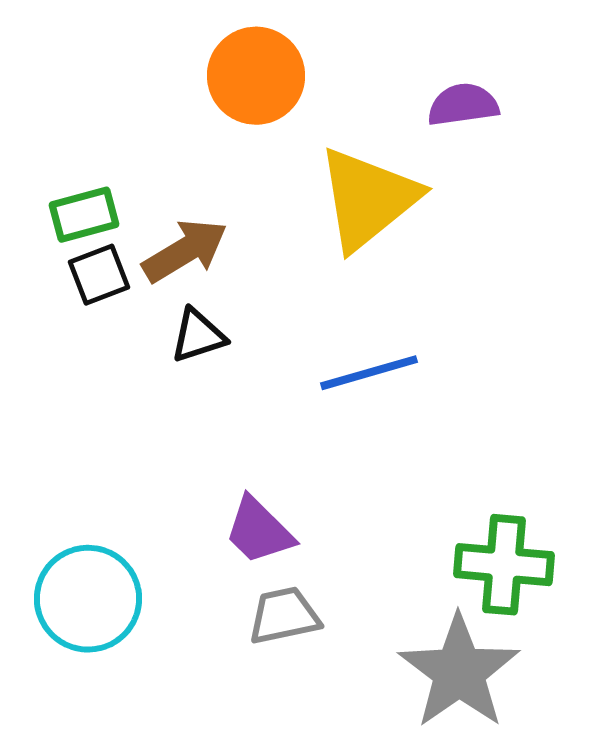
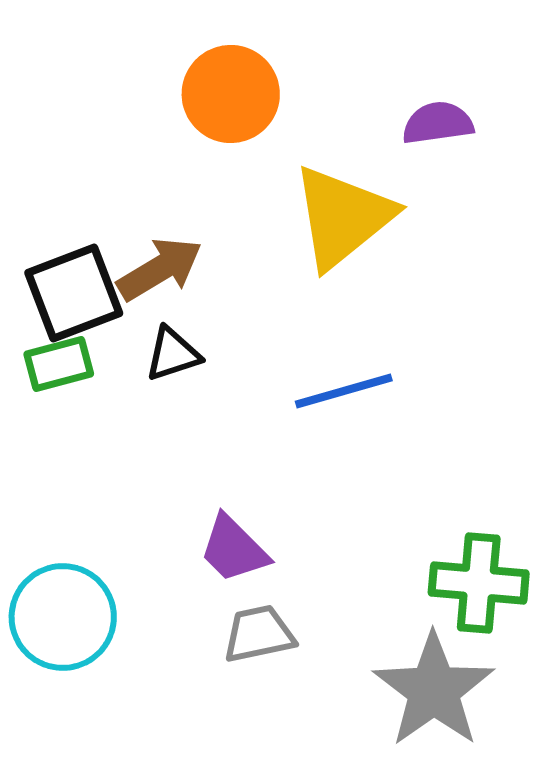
green rectangle: (84, 215) -> (59, 364), moved
black square: (99, 275) -> (74, 293), size x1.6

